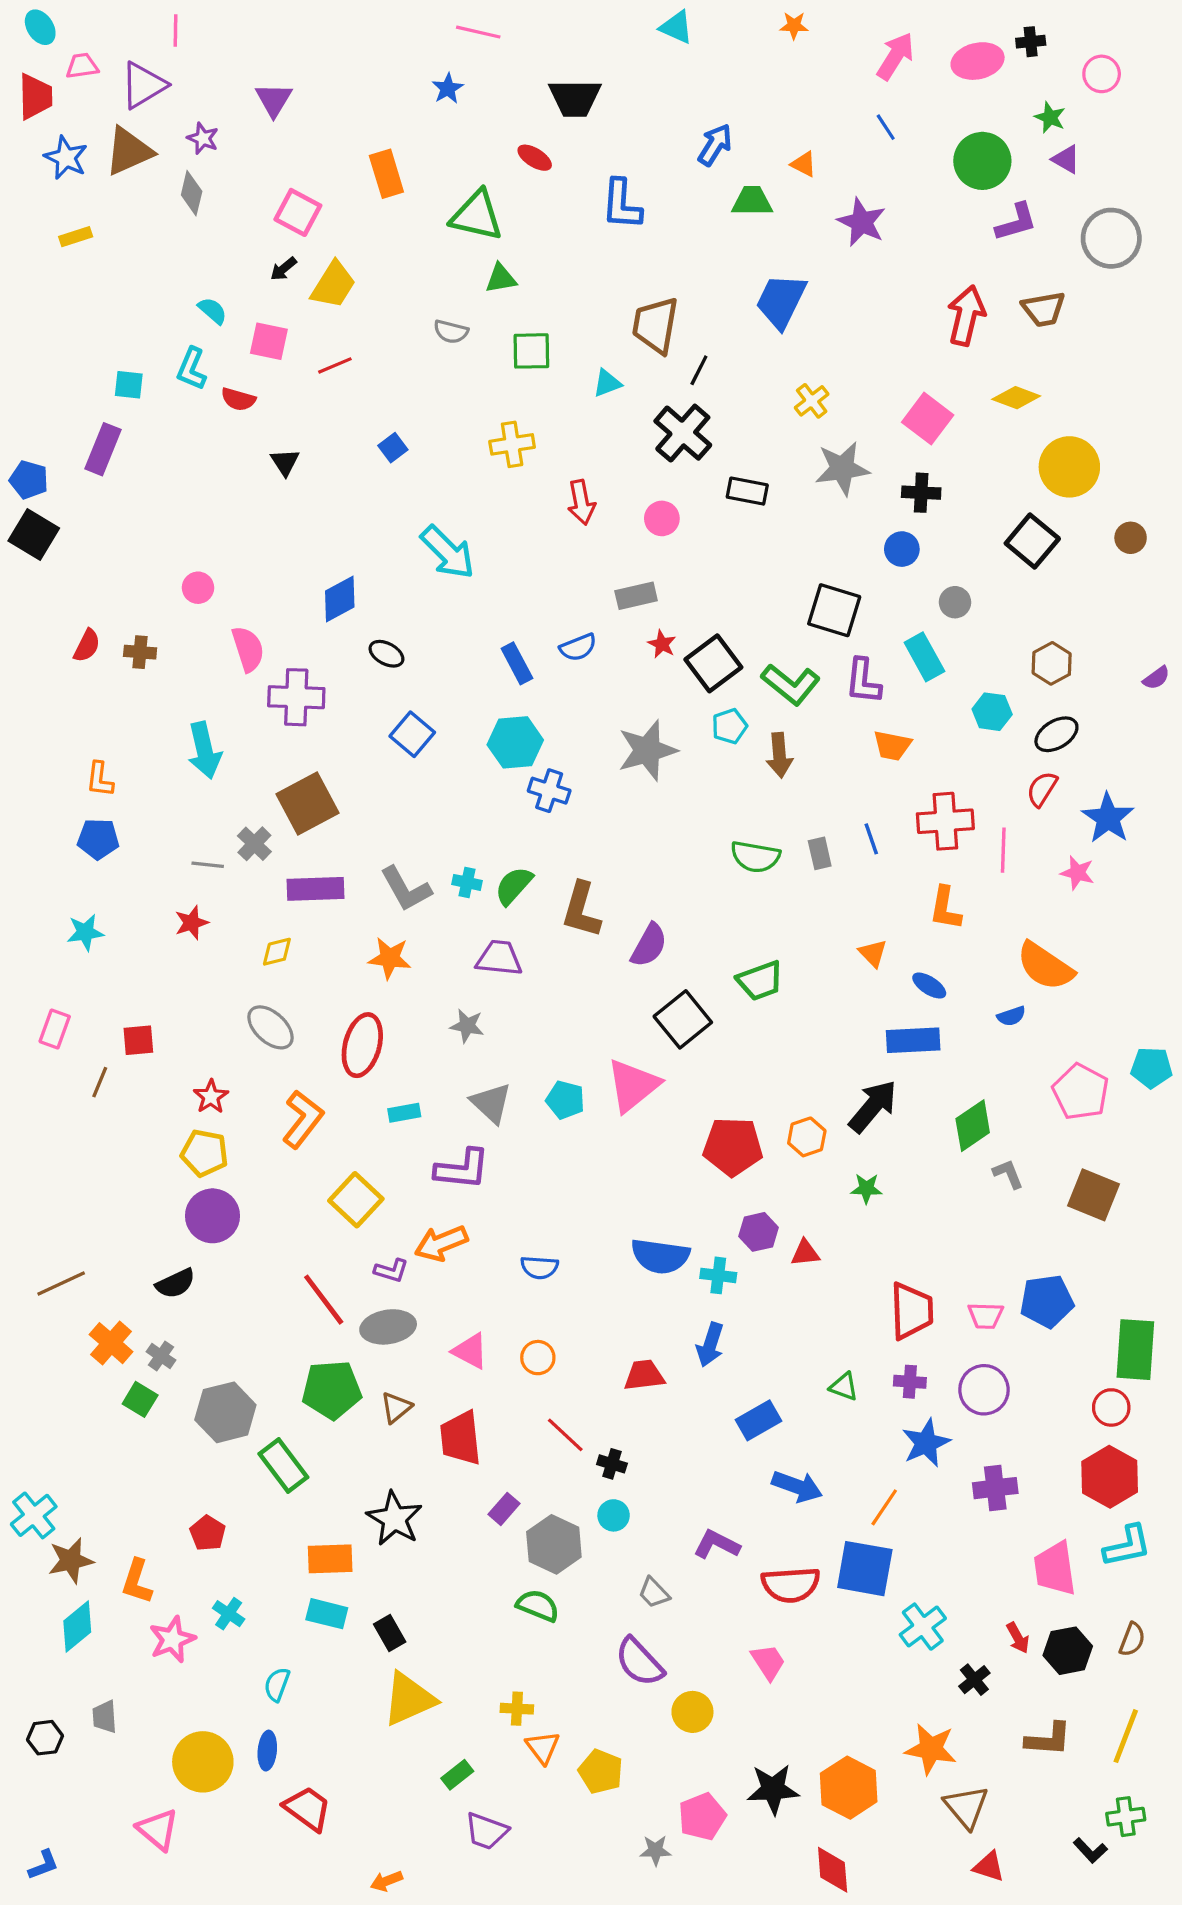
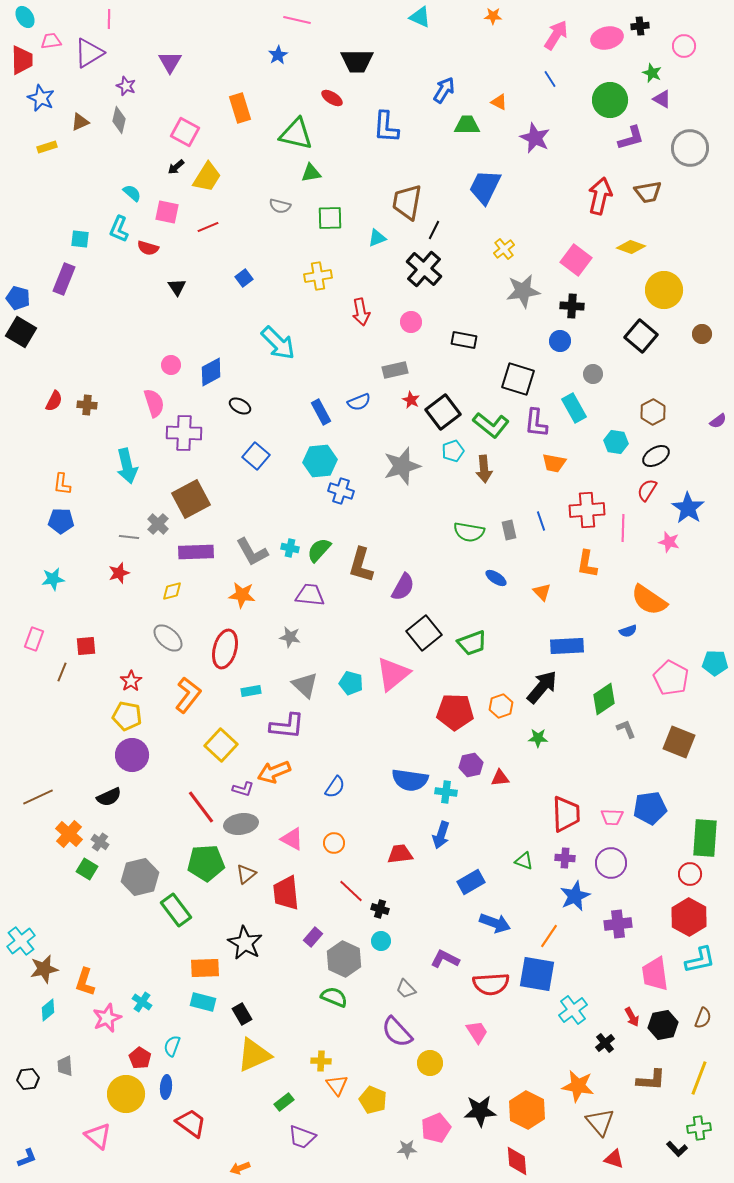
brown triangle: (129, 151) -> (80, 122), moved, size x0.6
black rectangle: (747, 491) -> (464, 340), moved
pink circle: (198, 588) -> (171, 365), moved
green trapezoid: (760, 981) -> (472, 643), moved
blue ellipse: (929, 986) -> (496, 578), moved
blue semicircle: (539, 1267) -> (335, 787), turned -60
red pentagon: (208, 1533) -> (140, 1058), moved
cyan diamond: (77, 1627) -> (48, 1010), size x0.7

